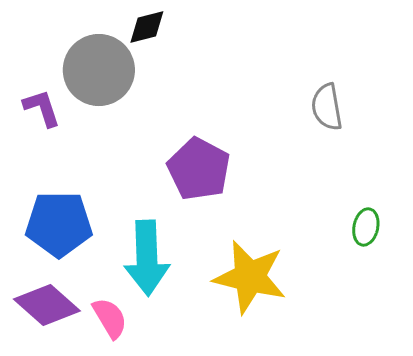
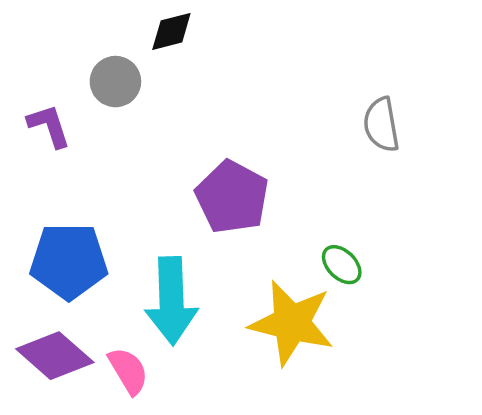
gray circle: (99, 70) -> (115, 82), size x0.6
green ellipse: (366, 227) -> (342, 265), moved, turned -57

